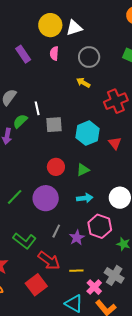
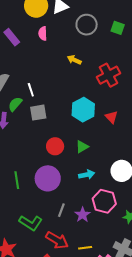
gray circle: (89, 57) -> (87, 25), moved
gray square: (54, 125) -> (38, 113), moved
green line: (15, 197) -> (17, 180), turned -48

